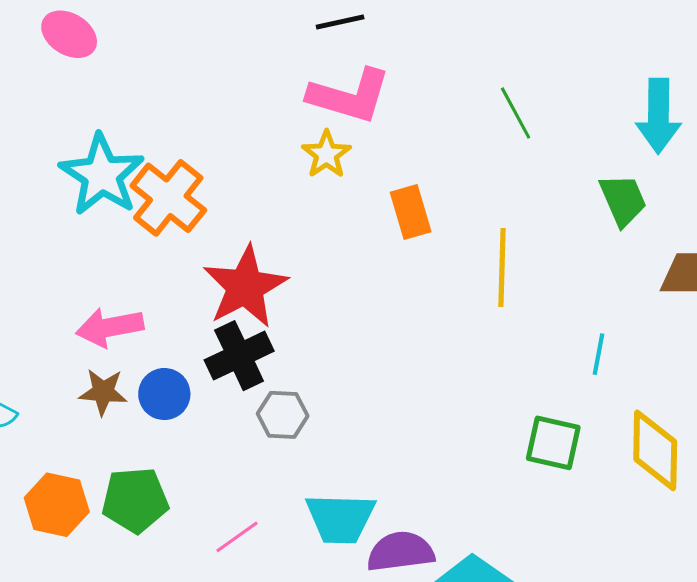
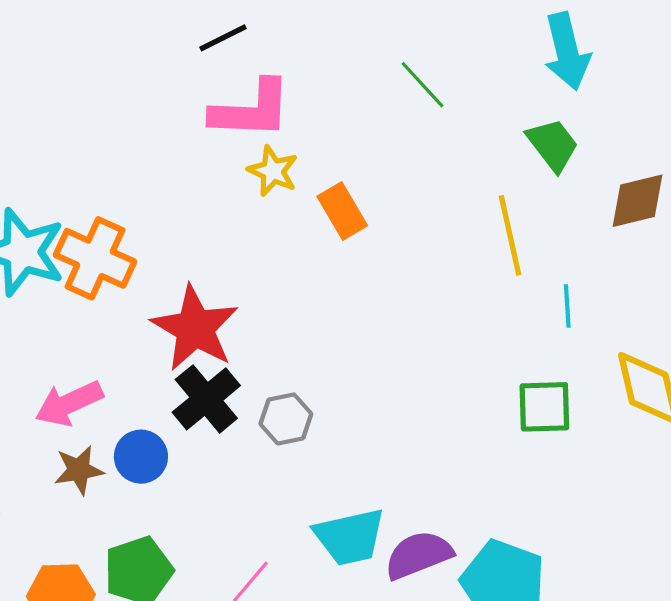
yellow star: (326, 154) -> (273, 171), moved
yellow line: (502, 268) -> (510, 235), moved
gray hexagon: (283, 415) -> (286, 419), moved

